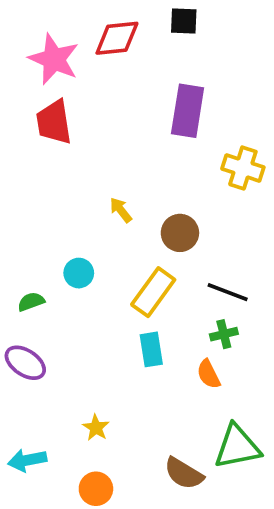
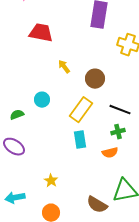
red trapezoid: (54, 122) -> (41, 33), moved, turned 110
orange semicircle: (209, 374) -> (110, 153), turned -77

